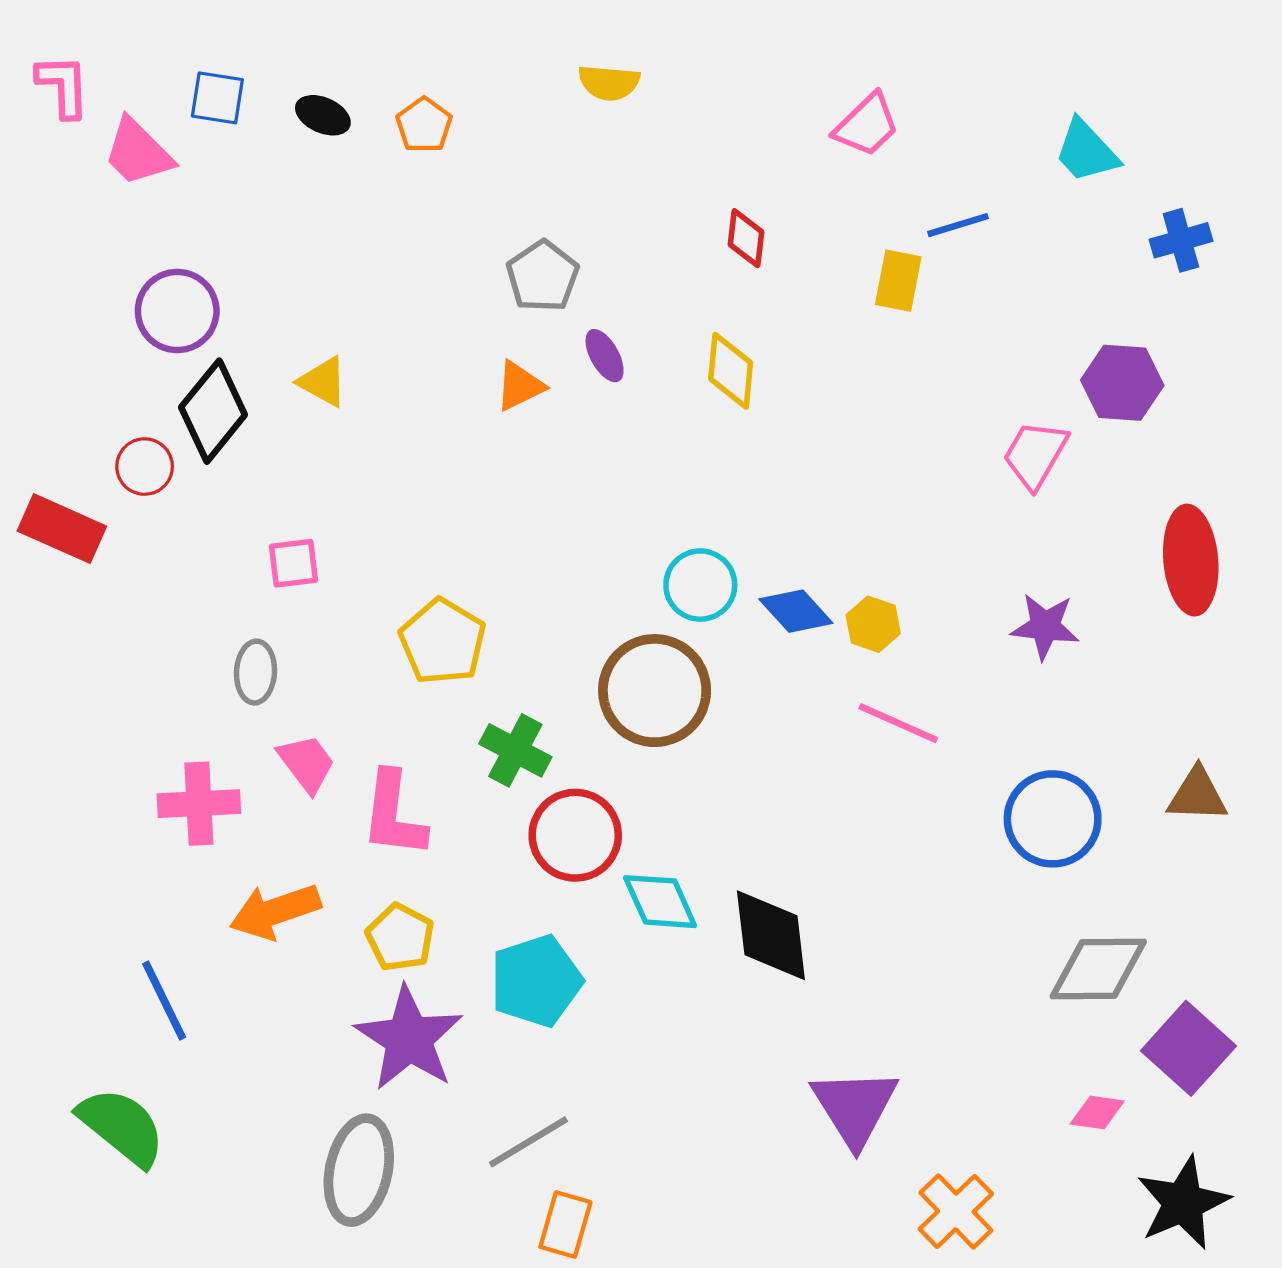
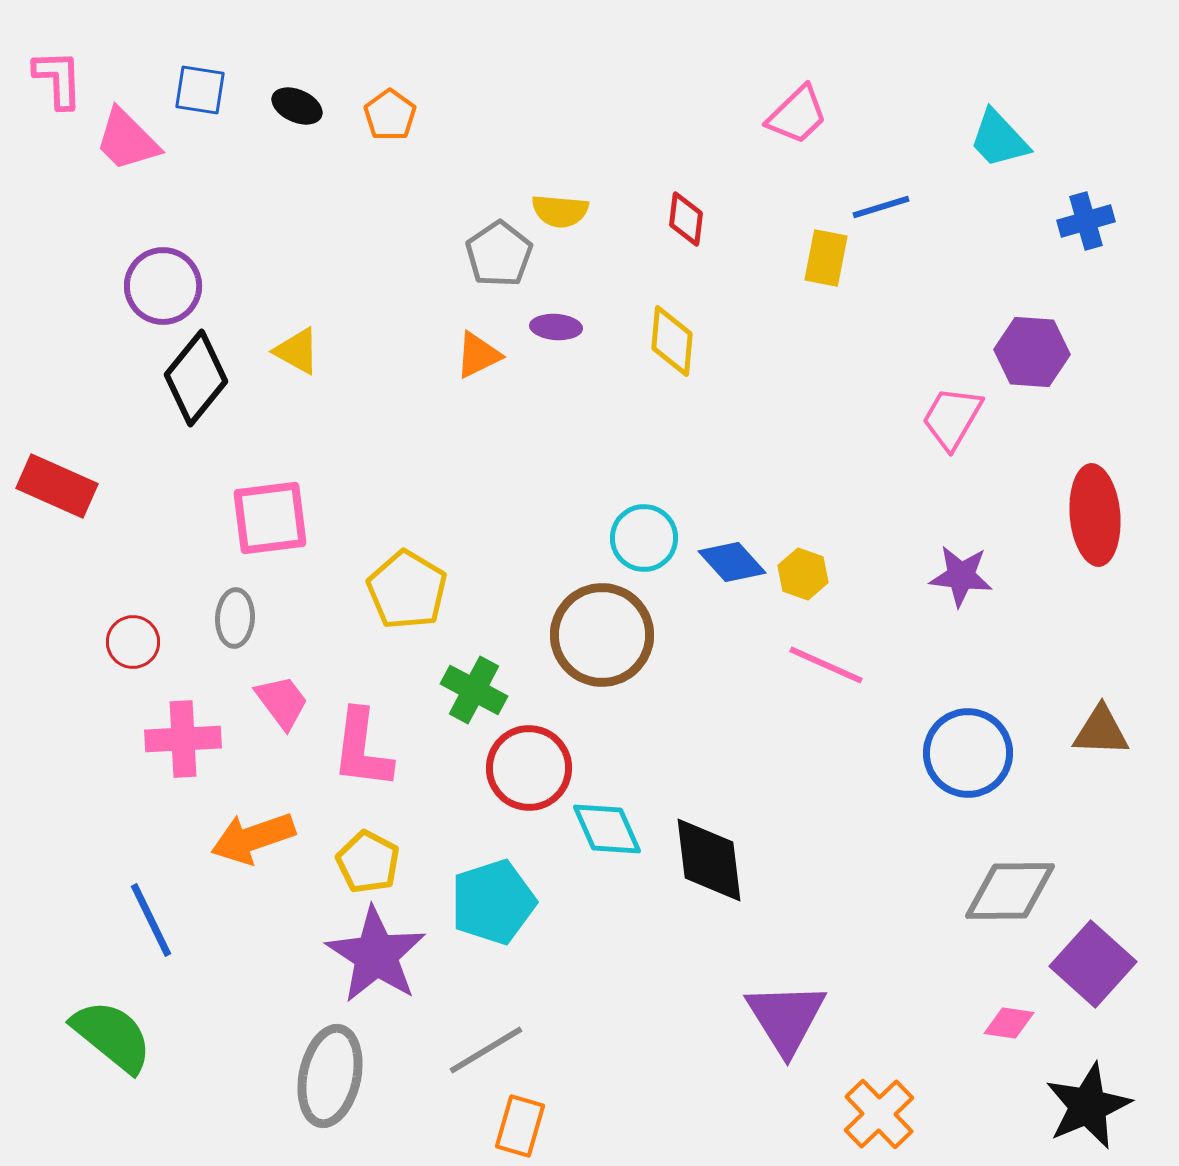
yellow semicircle: (609, 83) -> (560, 211), moved
purple ellipse: (605, 356) -> (556, 327), turned -57
red circle: (145, 467) -> (133, 642), moved
pink square: (294, 563) -> (270, 518), size x1.6

